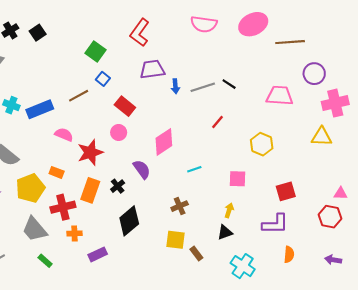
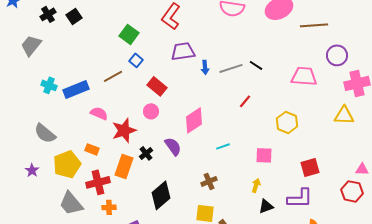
black cross: (118, 186) -> (146, 153), moved
black triangle: (225, 232) -> (266, 206), moved

